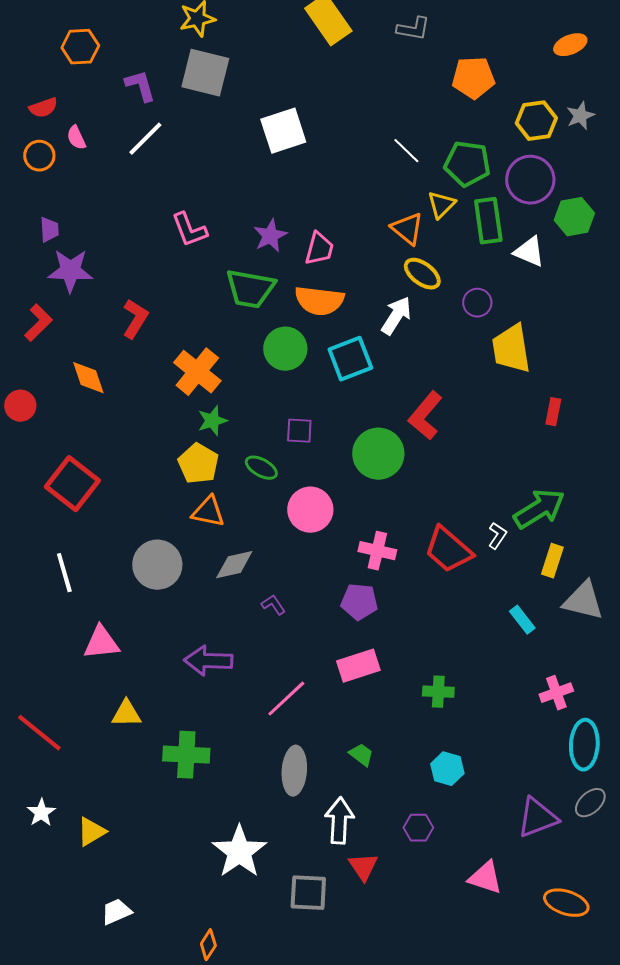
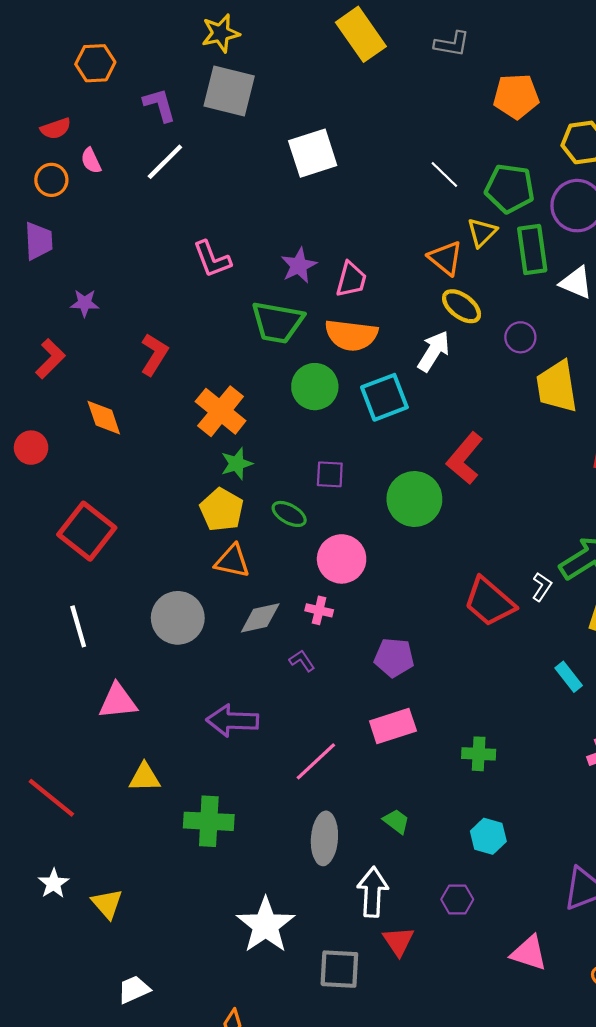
purple trapezoid: (49, 230) -> (39, 241), moved, size x1.4
purple star: (70, 271) -> (85, 303), size x0.6
pink cross: (377, 551) -> (319, 610), moved, size x0.7
yellow triangle: (91, 832) -> (107, 904), turned -40

